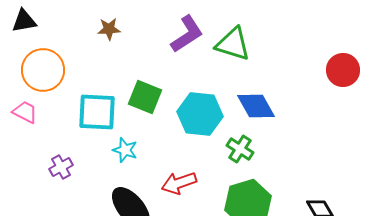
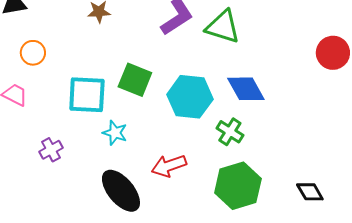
orange circle: (43, 70) -> (33, 53), size x0.6

